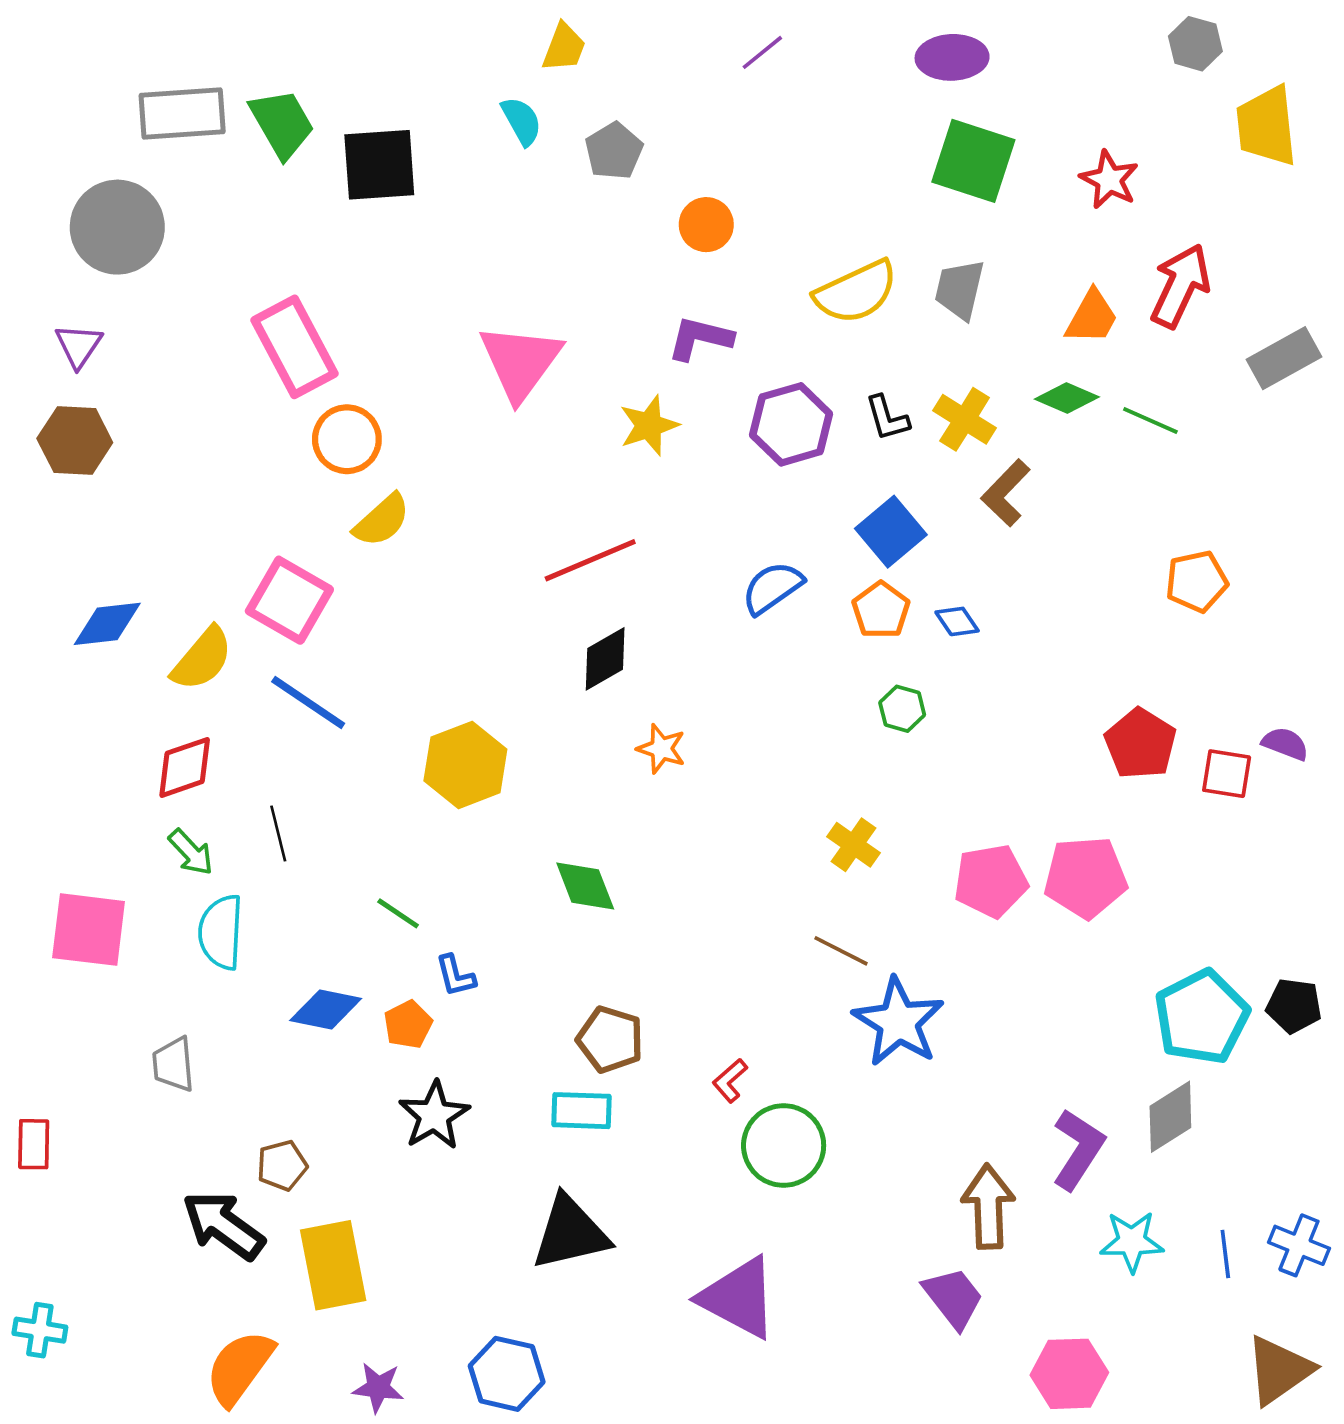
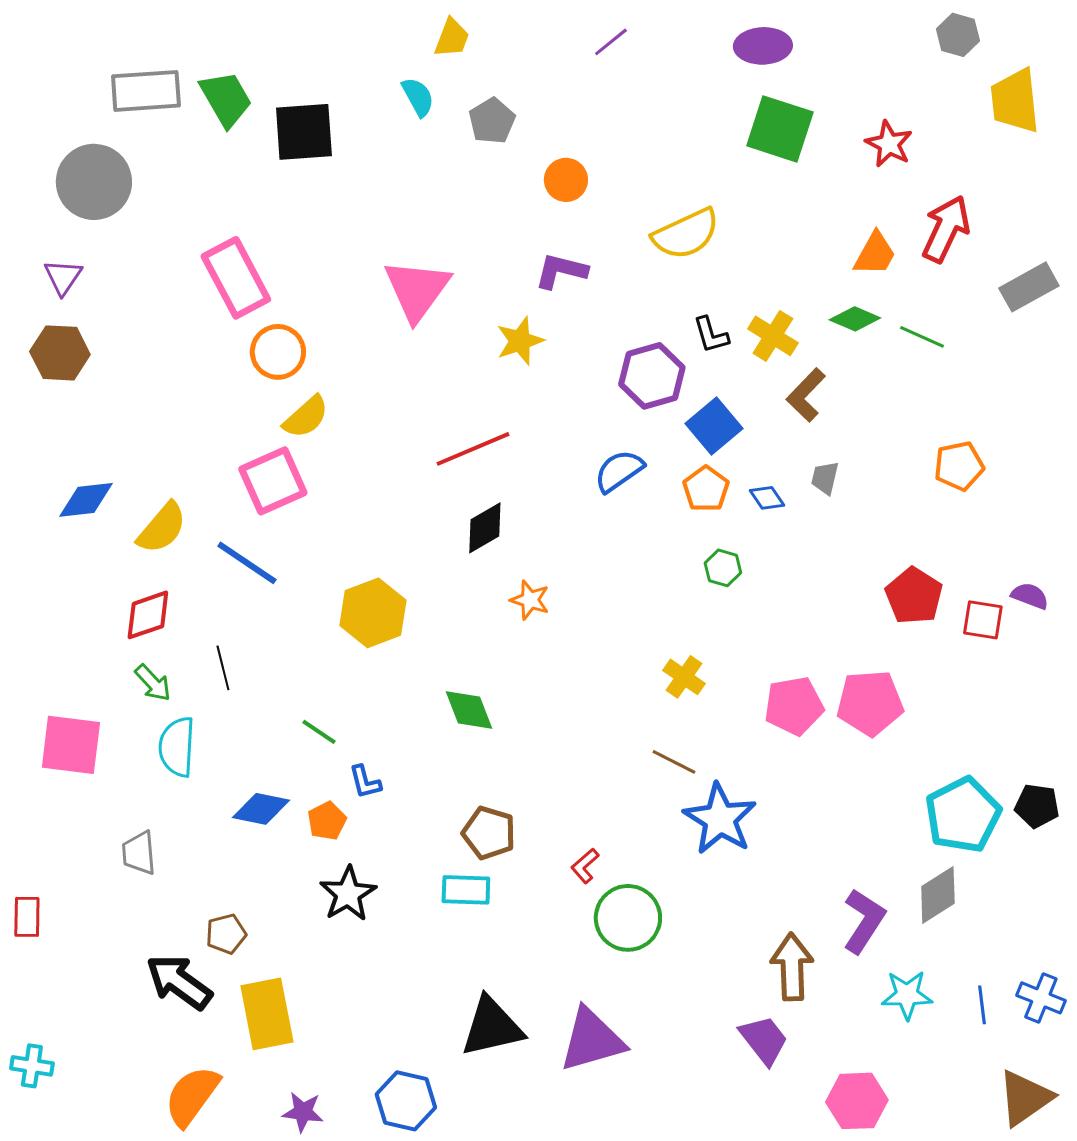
gray trapezoid: (960, 289) -> (825, 478), moved, size x0.7
purple hexagon: (791, 424) -> (652, 376), moved
pink square: (289, 600) -> (273, 481), moved, turned 36
black triangle: (570, 1233) -> (492, 1027), moved
purple triangle: (739, 1298) -> (592, 1040), turned -44

